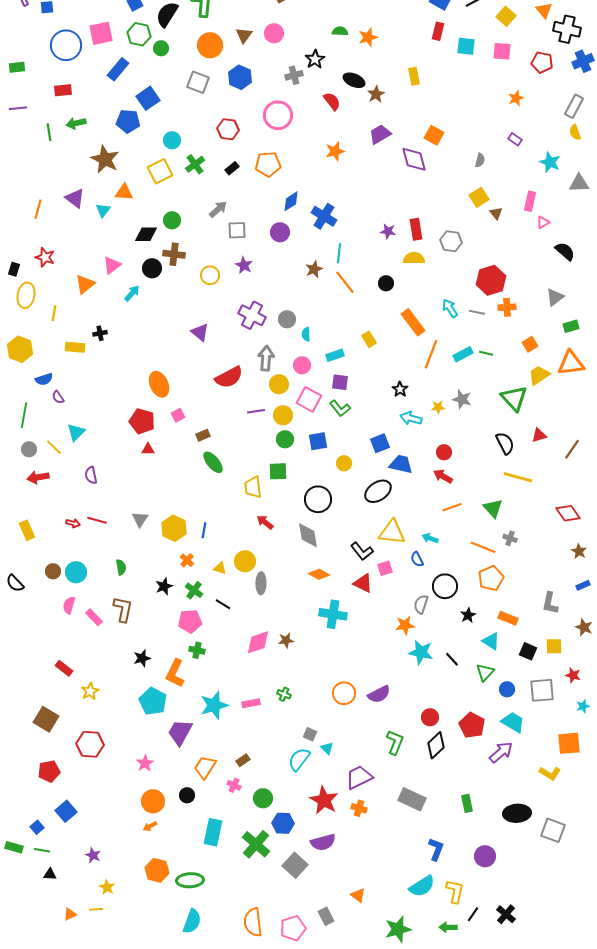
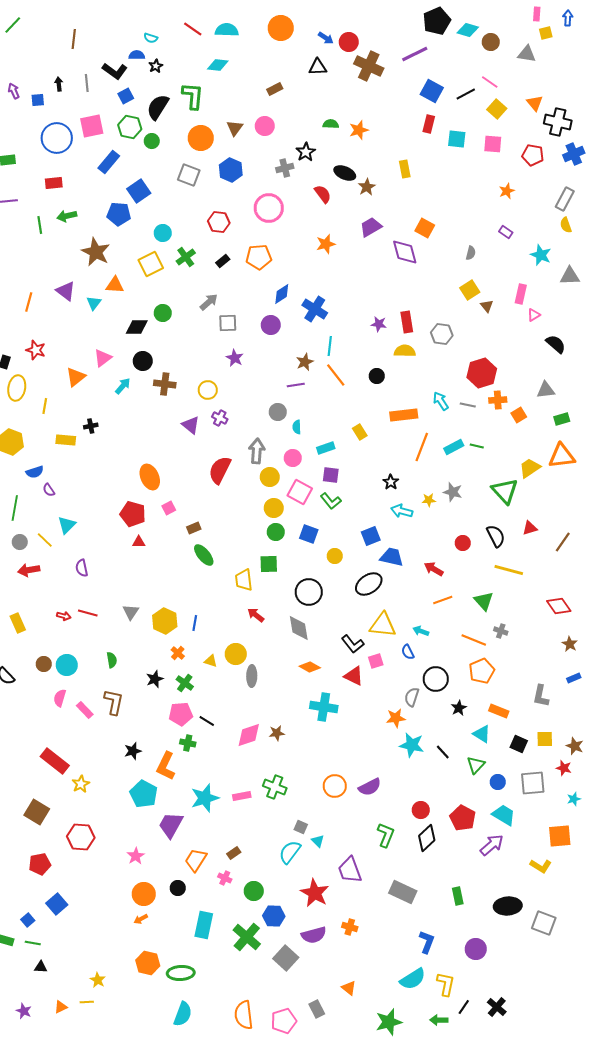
brown cross: (174, 254) -> (165, 384), moved
yellow circle: (210, 275) -> (208, 390), moved
gray triangle: (555, 297) -> (546, 390), turned 30
purple cross: (252, 315) -> (220, 418), moved, size x0.6
orange rectangle: (413, 322) -> (404, 415), turned -60
orange square: (530, 344) -> (519, 415), moved
red semicircle: (229, 377) -> (220, 470), turned 144
purple line: (256, 411) -> (296, 385), moved
blue square: (318, 441) -> (309, 534), turned 30
red circle: (444, 452) -> (463, 543), moved
black line: (223, 604) -> (207, 721), moved
brown star: (584, 627) -> (575, 746), moved
red rectangle: (64, 668) -> (55, 761), size x1.6
green cross: (284, 694) -> (275, 787), size x1.6
purple trapezoid: (359, 777) -> (350, 870), turned -84
orange cross: (359, 808) -> (350, 927), moved
purple star: (93, 855) -> (24, 1011), moved

